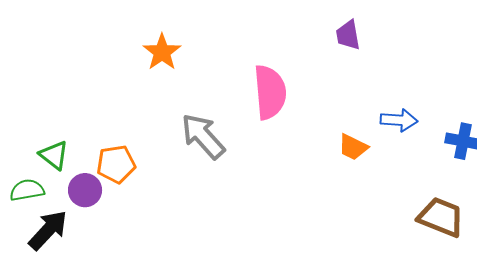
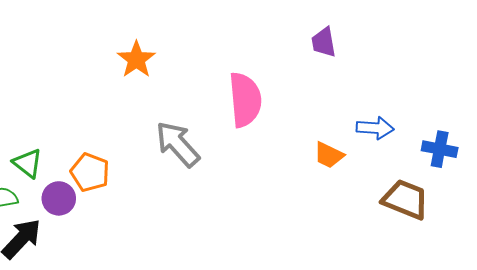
orange pentagon: (116, 164) -> (90, 172), turned 30
brown trapezoid: (441, 217) -> (405, 199), moved

